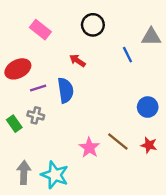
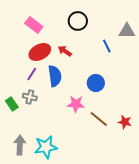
red ellipse: (18, 69) -> (40, 52), moved
purple line: (38, 88) -> (32, 74), turned -40
blue circle: (148, 107) -> (96, 83), moved
pink star: (89, 148) -> (76, 104), moved, turned -30
cyan star: (55, 175) -> (46, 147), turned -30

